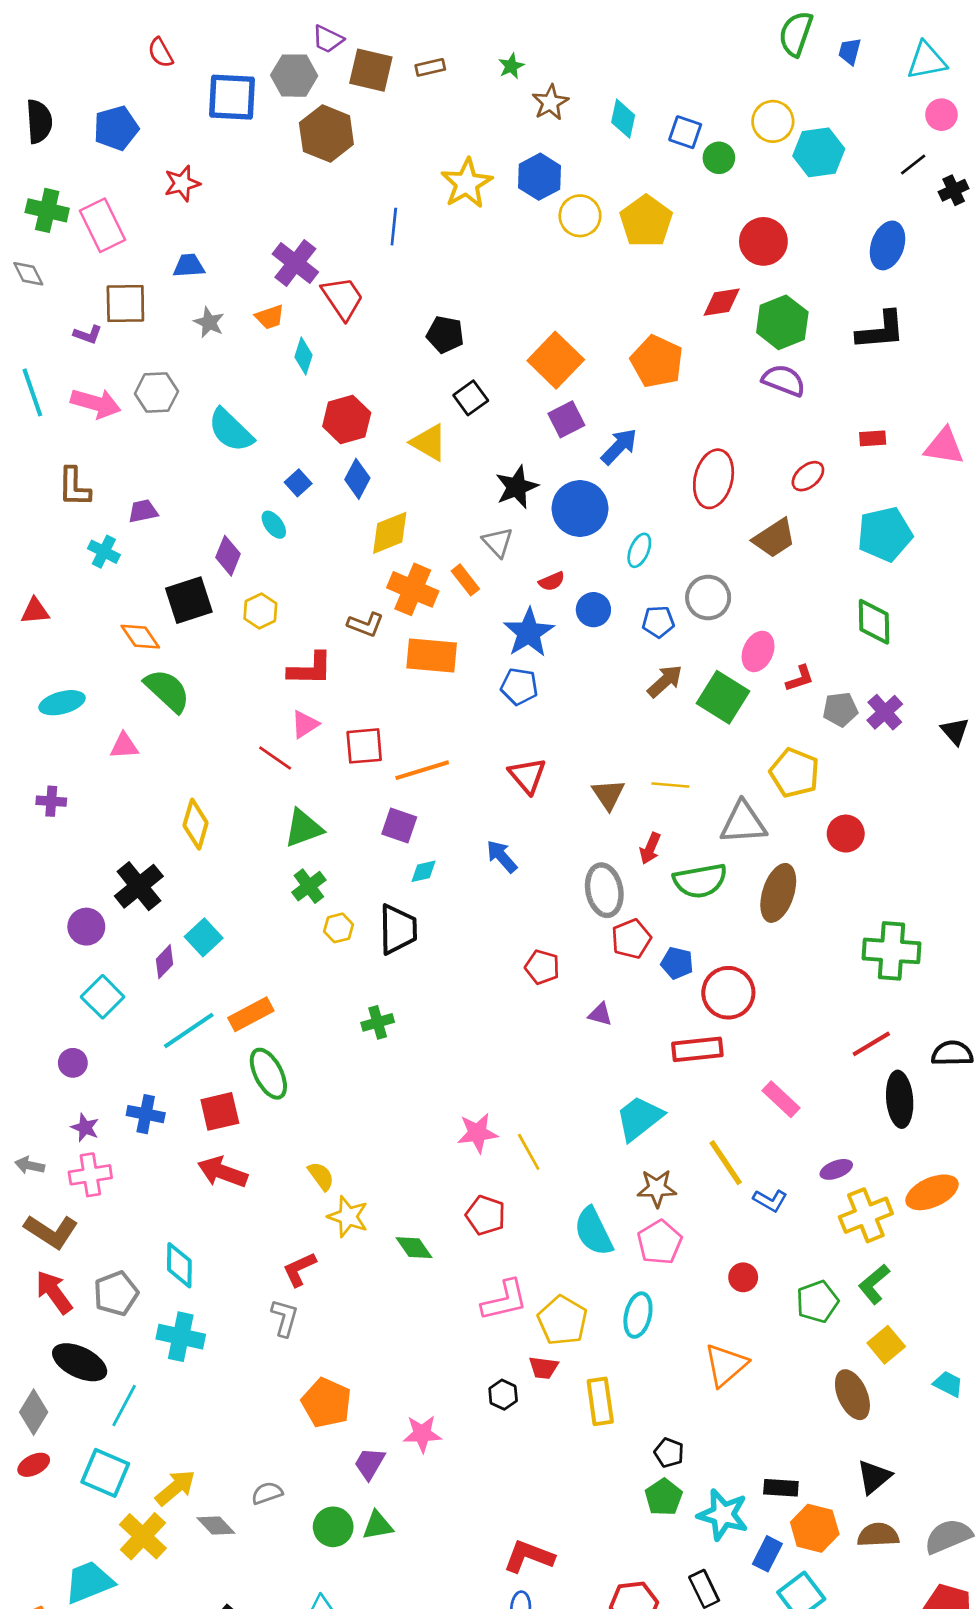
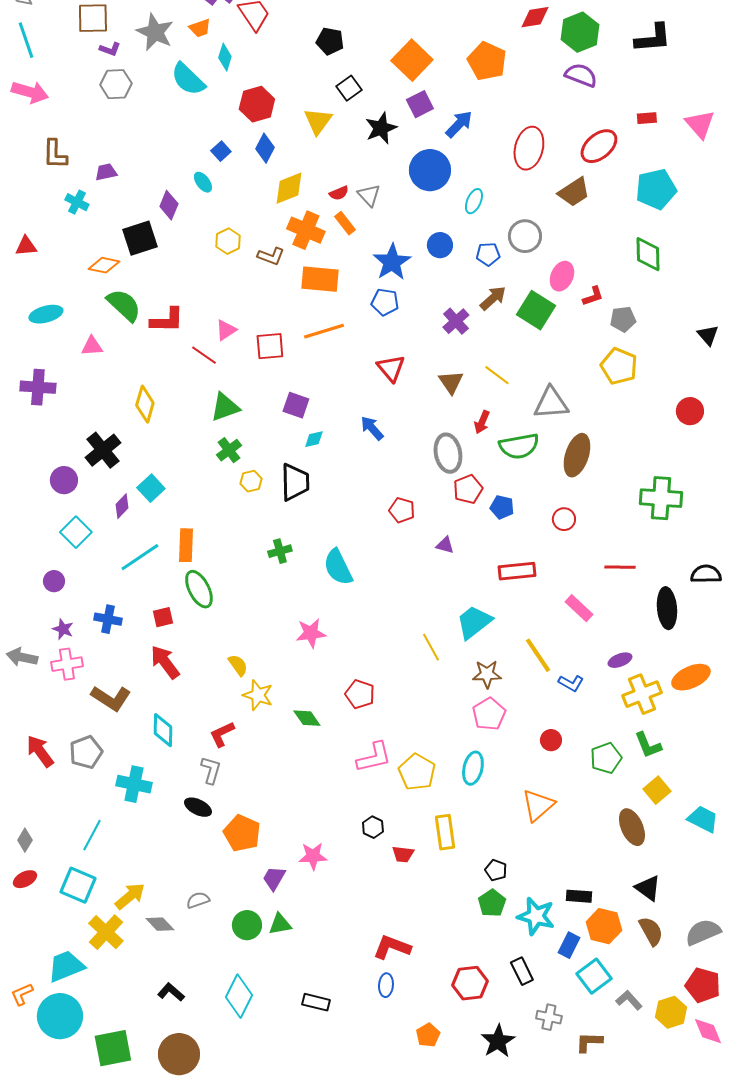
gray star: (209, 322) -> (155, 32), size x1.6
purple L-shape: (88, 334) -> (110, 49), moved
cyan line: (32, 392) -> (26, 40), moved
pink arrow: (96, 403) -> (30, 92), moved
cyan semicircle: (231, 430) -> (188, 79), moved
yellow triangle: (429, 442) -> (318, 121), turned 36
pink triangle: (944, 446) -> (700, 124), turned 40
red ellipse: (808, 476) -> (599, 146), size x1.5
black star: (517, 487) -> (381, 128), moved
red semicircle: (552, 581) -> (339, 193), moved
yellow hexagon: (260, 611) -> (228, 241), moved
orange diamond: (140, 637) -> (104, 265), turned -44
red L-shape: (310, 669) -> (167, 320), moved
purple cross: (885, 712) -> (456, 321), moved
orange line: (422, 770) -> (324, 331), moved
yellow pentagon: (794, 773) -> (619, 366), moved
yellow line: (670, 785) -> (497, 375), turned 32
purple cross: (51, 801) -> (38, 387), size x1.6
red circle: (846, 834) -> (690, 411), moved
red circle: (728, 993) -> (564, 519), moved, size x0.6
orange rectangle: (251, 1014) -> (186, 545), turned -60
red line: (871, 1044) -> (620, 567), moved, turned 32
red square: (220, 1111) -> (163, 617), size x0.7
pink star: (477, 1133) -> (311, 633), moved
yellow line: (529, 1152) -> (431, 647), moved
gray arrow: (30, 1165) -> (22, 657), size x1.4
red arrow: (223, 1172) -> (165, 662), turned 33
brown L-shape: (51, 1231) -> (111, 698), moved
cyan semicircle: (593, 1231) -> (338, 567), moved
cyan diamond: (179, 1265) -> (163, 730), moved
green L-shape: (874, 1284) -> (648, 745), turned -72
black ellipse: (80, 1362) -> (198, 807), moved, size x0.7
red trapezoid: (544, 1368) -> (403, 854), moved
cyan trapezoid: (948, 1384) -> (703, 819), size x1.4
gray diamond: (34, 1412) -> (25, 840), size x0.7
black triangle: (874, 1477) -> (648, 888), turned -44
brown semicircle: (878, 1535) -> (651, 931), turned 64

